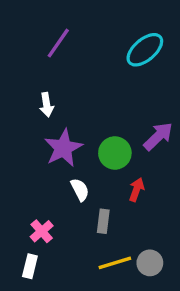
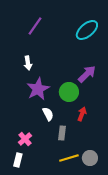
purple arrow: (158, 136) -> (87, 74), moved

